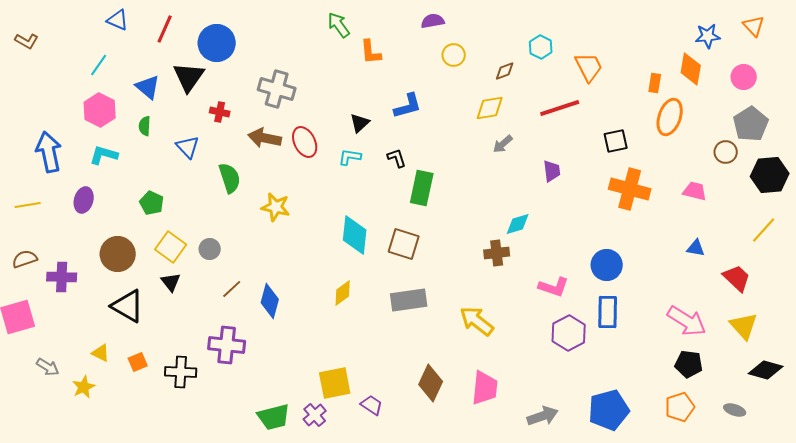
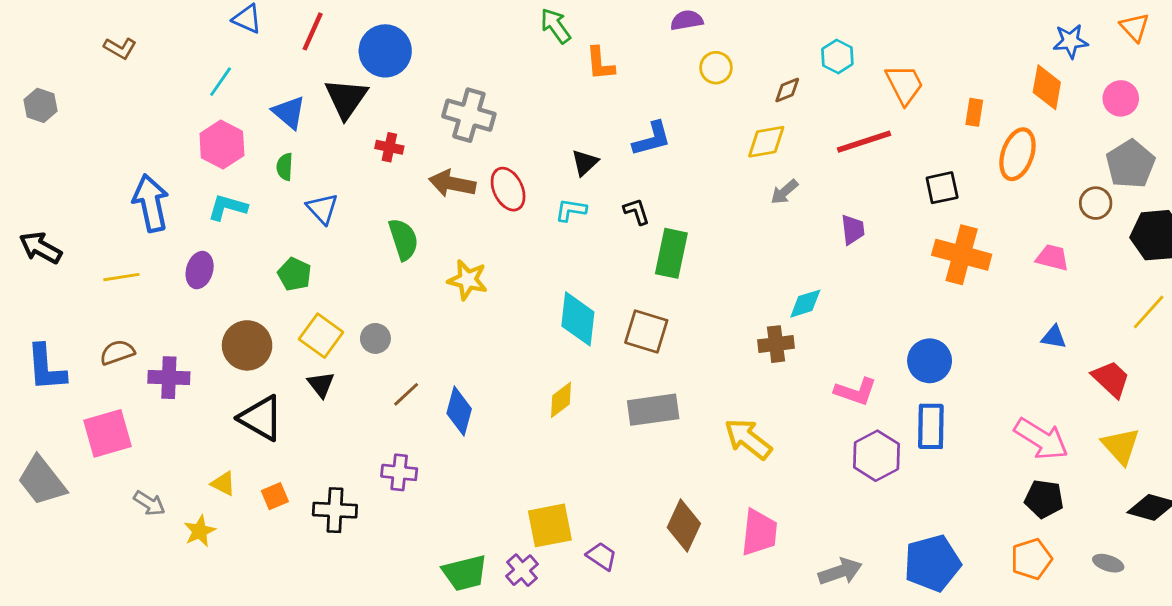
orange rectangle: (655, 83) -> (974, 112), moved
blue triangle: (188, 147) -> (322, 209), moved
purple cross: (227, 345) -> (399, 472), size x0.7

